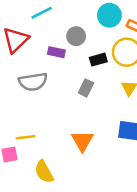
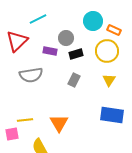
black rectangle: (98, 60) -> (76, 54), moved
orange triangle: (82, 141) -> (59, 123), moved

